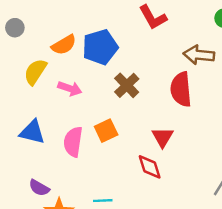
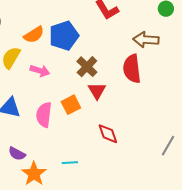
red triangle: (163, 137) -> (97, 91), moved

